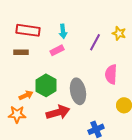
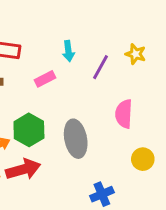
cyan arrow: (63, 31) -> (68, 51), moved
red arrow: (58, 112) -> (23, 169), moved

